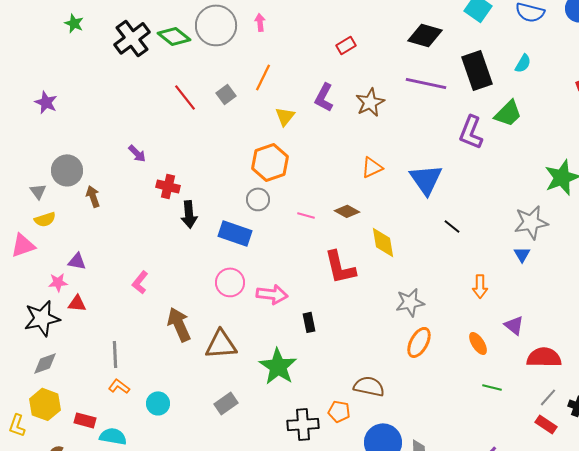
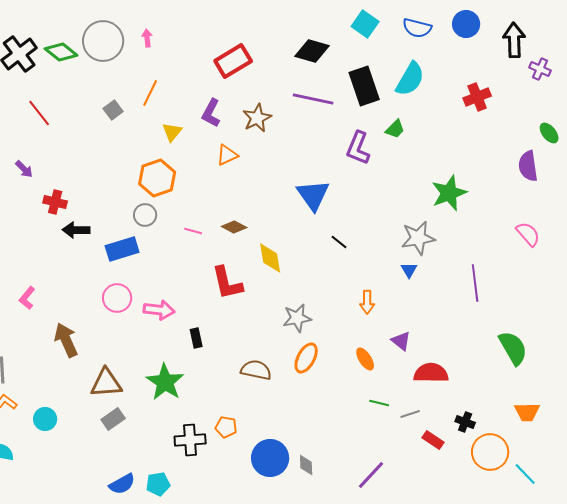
red rectangle: (346, 45) -> (233, 61), size x1.8
cyan semicircle: (523, 63) -> (410, 79), size x1.8
red line: (185, 97) -> (39, 113), moved
green trapezoid: (508, 113) -> (395, 129), size x0.7
orange triangle: (372, 167) -> (227, 155), moved
black arrow: (189, 214) -> (76, 230), turned 96
blue rectangle: (235, 233) -> (122, 249), turned -36
brown triangle: (221, 344) -> (106, 383), moved
brown semicircle: (369, 386) -> (256, 370), moved
gray line: (548, 397) -> (410, 414), moved, turned 30

